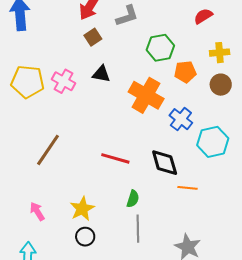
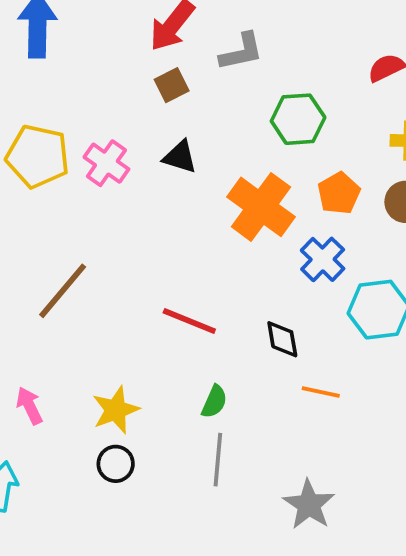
orange pentagon: (185, 72) -> (339, 193), moved, turned -30
black diamond: (165, 163) -> (282, 339), size x0.7

